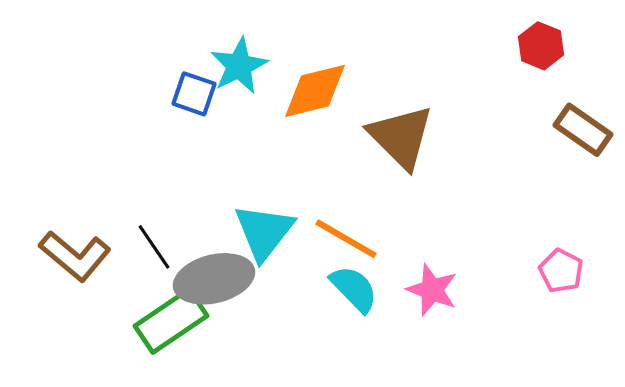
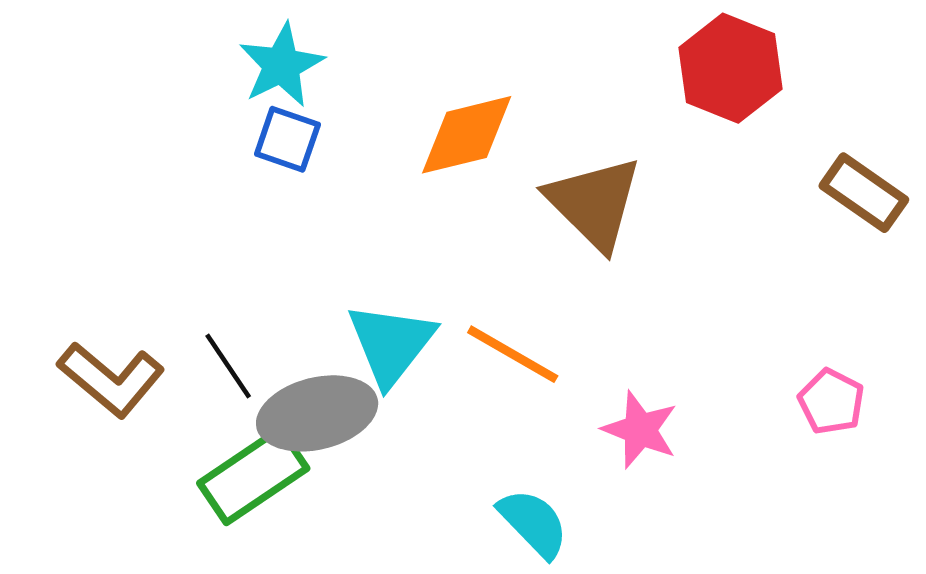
red hexagon: (541, 46) -> (730, 68), moved, size x1.5
cyan star: (239, 66) -> (281, 65), moved
cyan semicircle: (354, 289) -> (533, 523), moved

